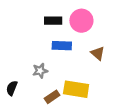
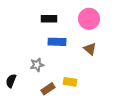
pink circle: (81, 21) -> (89, 19), moved
yellow rectangle: (76, 89) -> (70, 82), size x0.6

